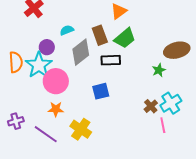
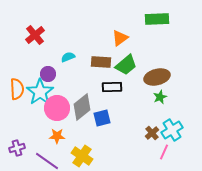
brown rectangle: (100, 35) -> (101, 62), turned -66
brown ellipse: (177, 50) -> (157, 77), moved
gray diamond: (81, 52) -> (82, 107), moved
pink line: (163, 125) -> (164, 152), turned 35

